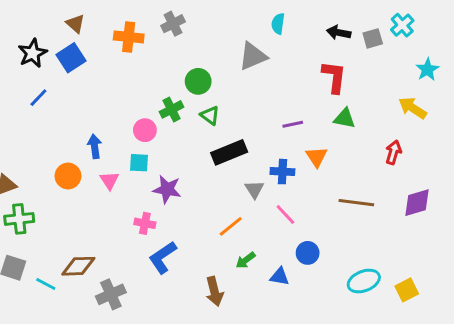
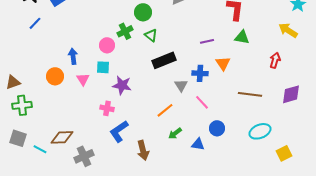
cyan ellipse: (364, 281) -> (260, 131), moved
brown arrow: (214, 291) -> (143, 150), moved

